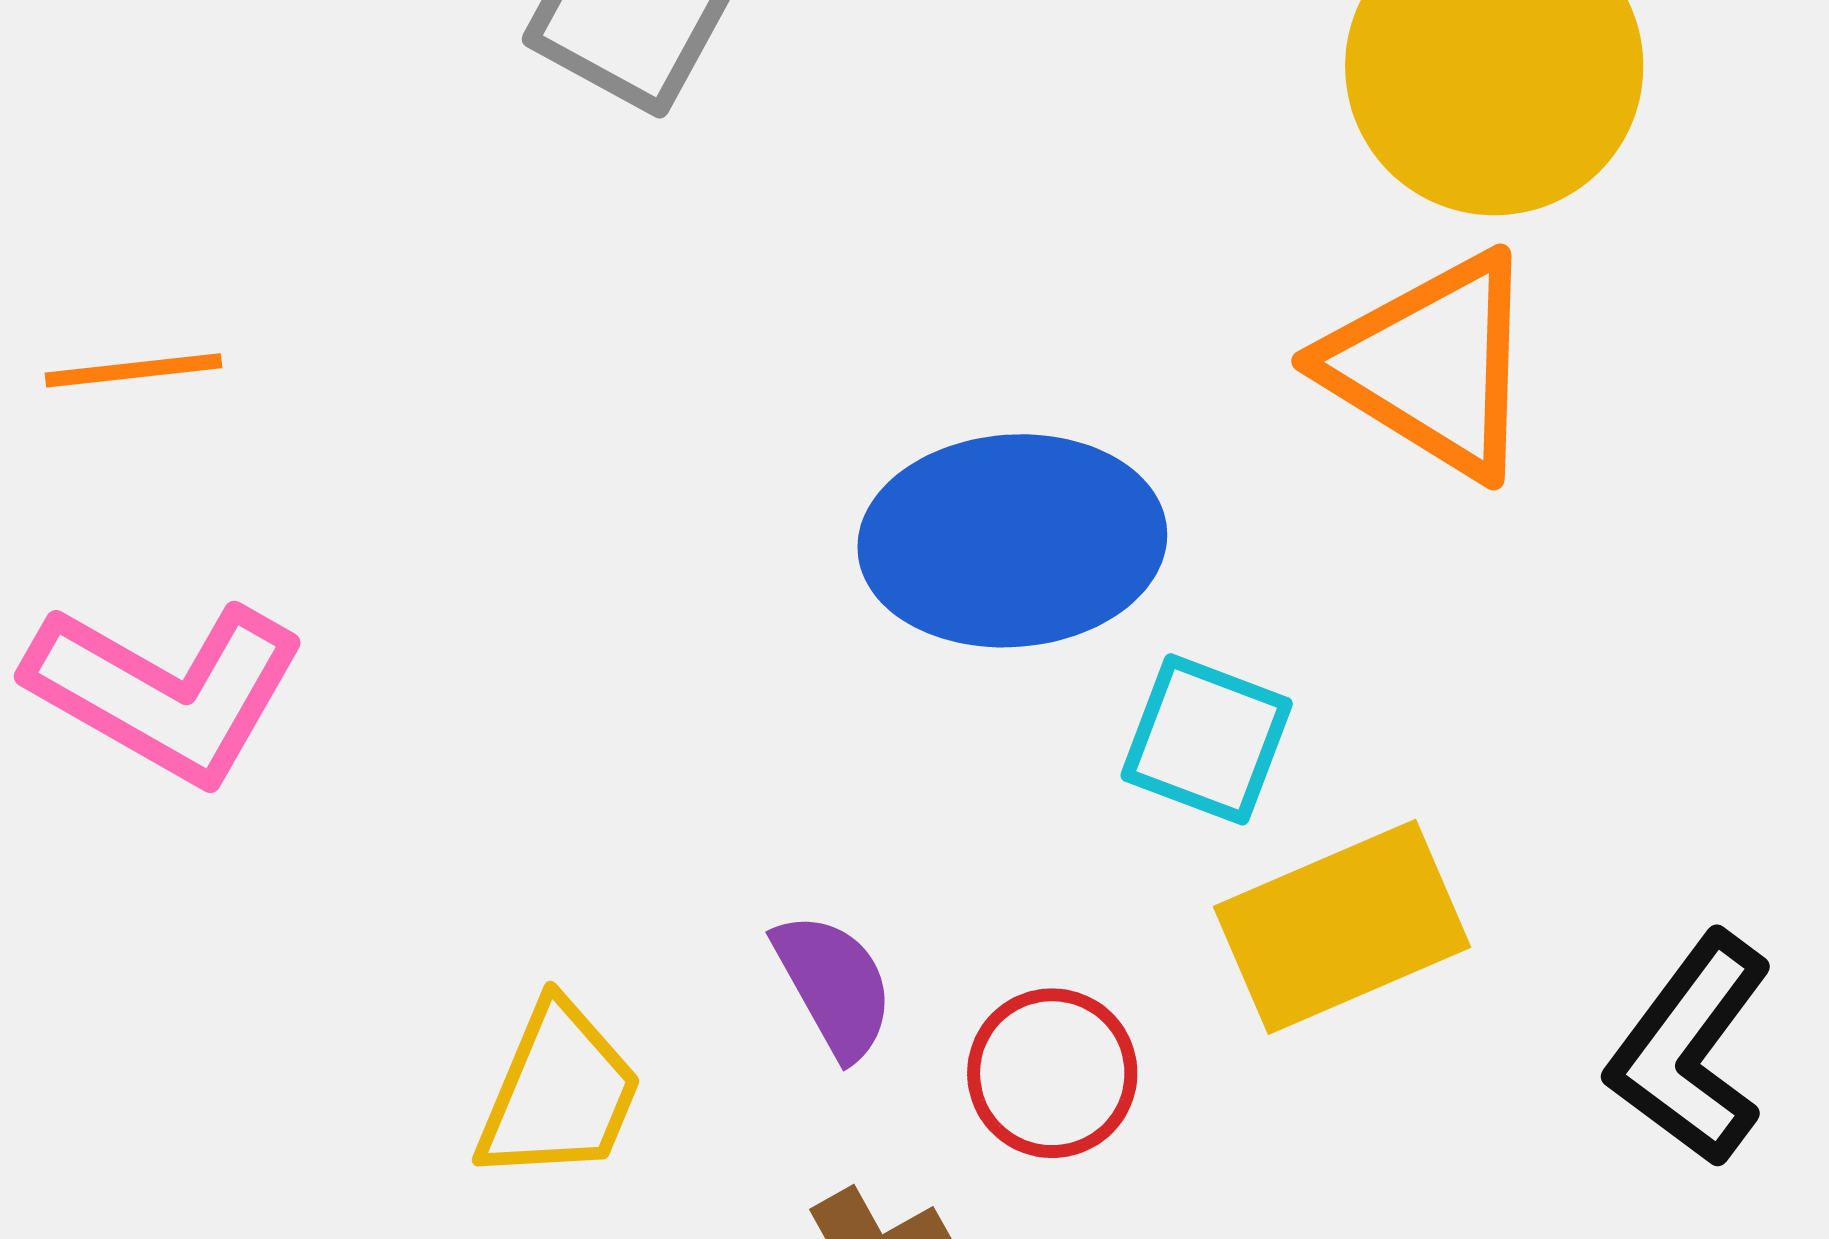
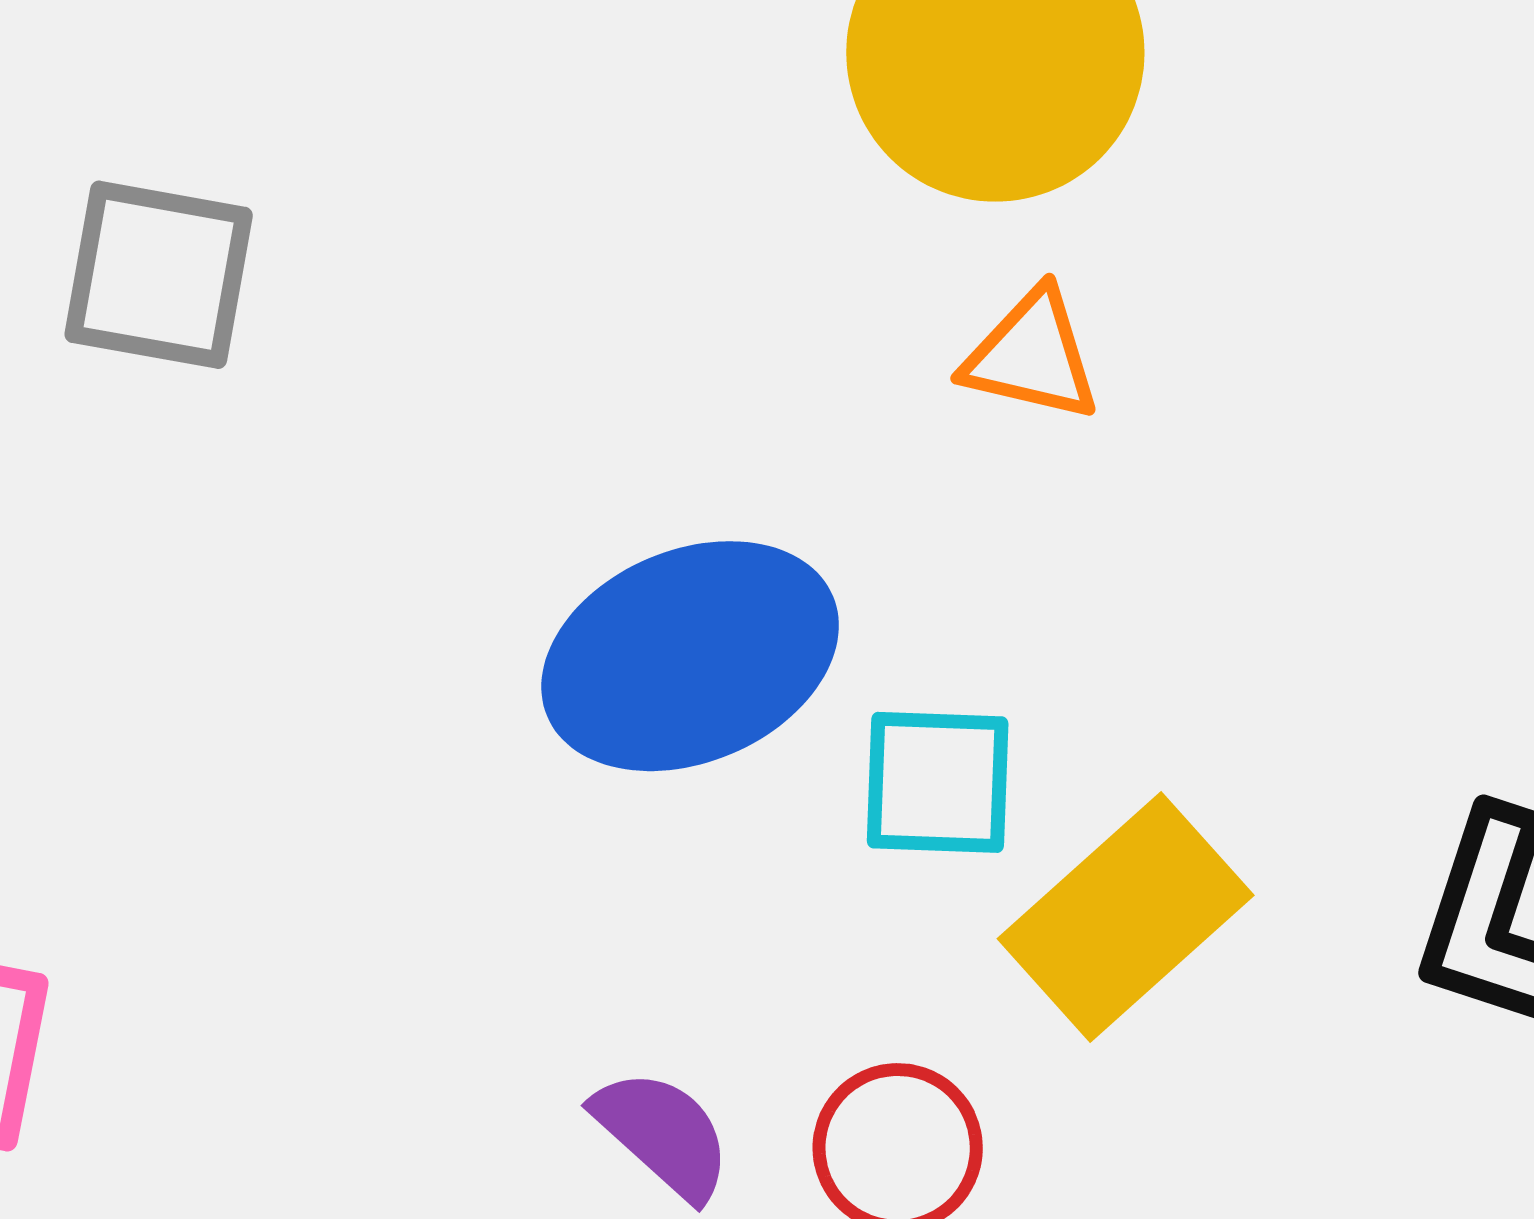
orange triangle: (1432, 365) -> (1032, 356), size x0.6

